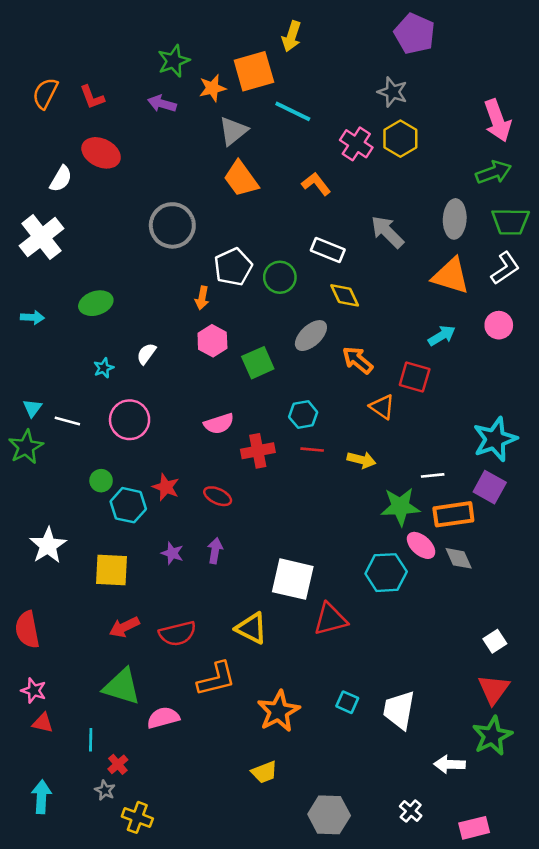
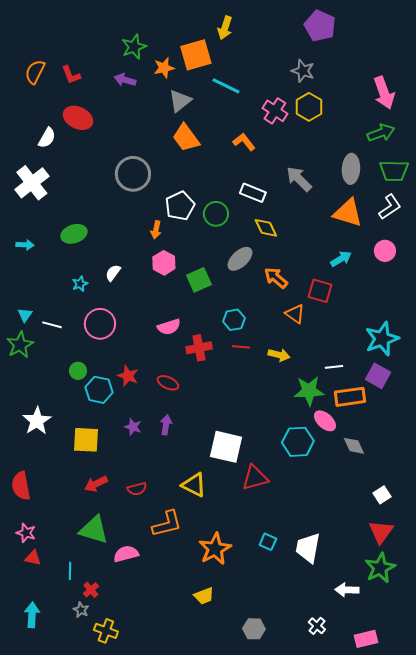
gray diamond: (459, 558) -> (354, 446), moved
red semicircle: (177, 634) -> (137, 489), size x0.7
gray hexagon: (329, 815) -> (254, 629), size x0.7

